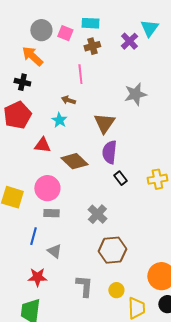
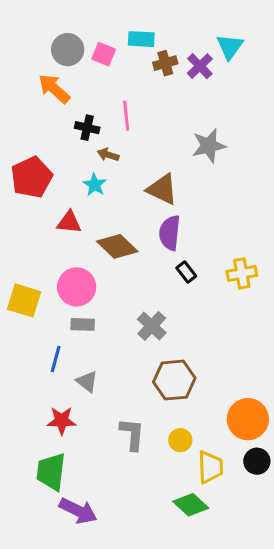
brown cross: (92, 46) -> (165, 63), moved
black cross: (22, 82) -> (87, 128), moved
brown triangle: (104, 123) -> (162, 189), turned -40

